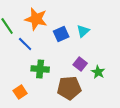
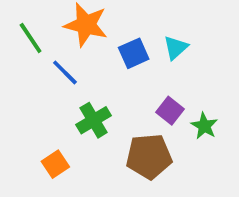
green cross: (40, 69) -> (94, 120), turned -36

